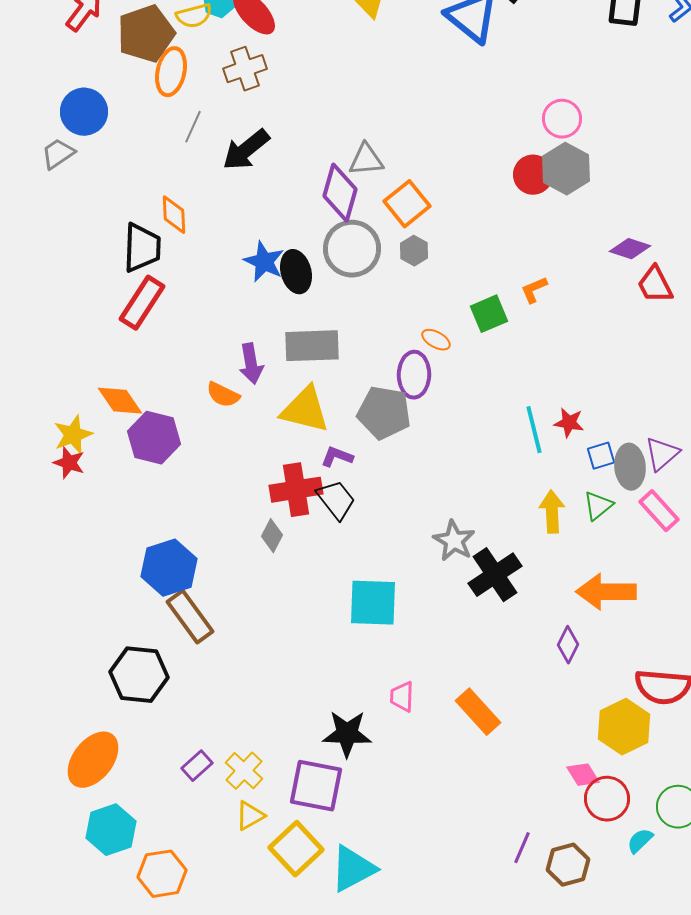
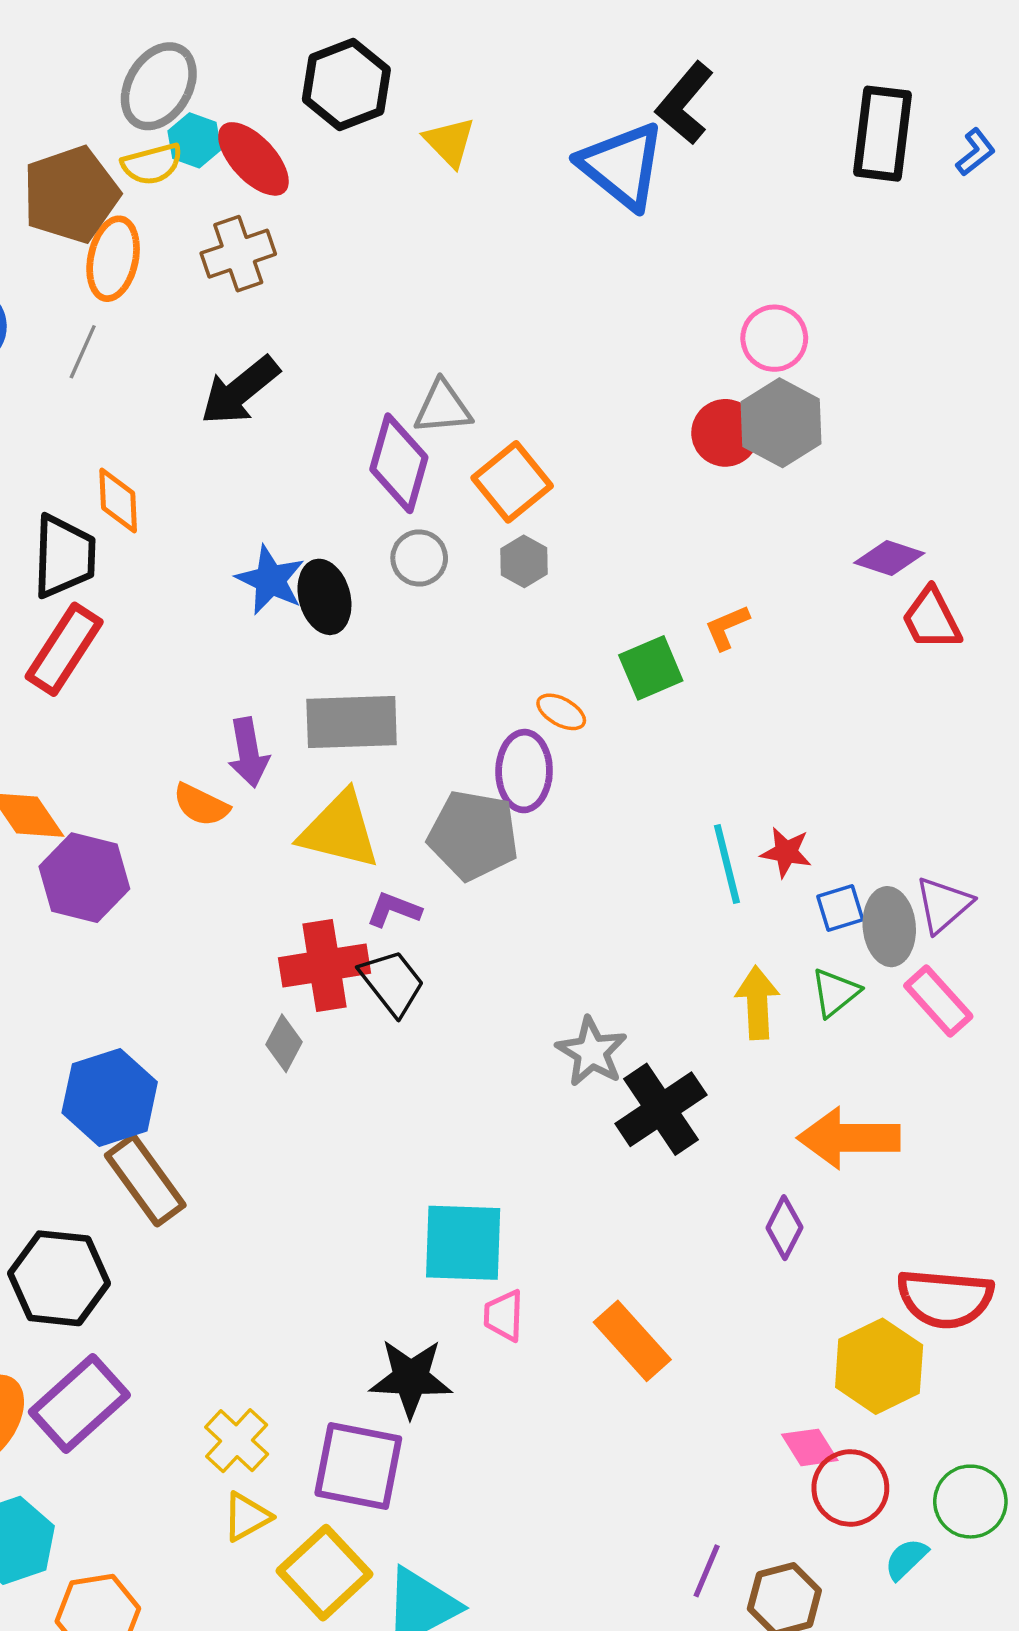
gray line: (193, 127) -> (83, 352), moved
gray circle: (352, 249) -> (419, 558), size x0.6
cyan square: (373, 603) -> (463, 1243), moved
purple rectangle: (197, 766) -> (79, 1403), moved, size x1.8

